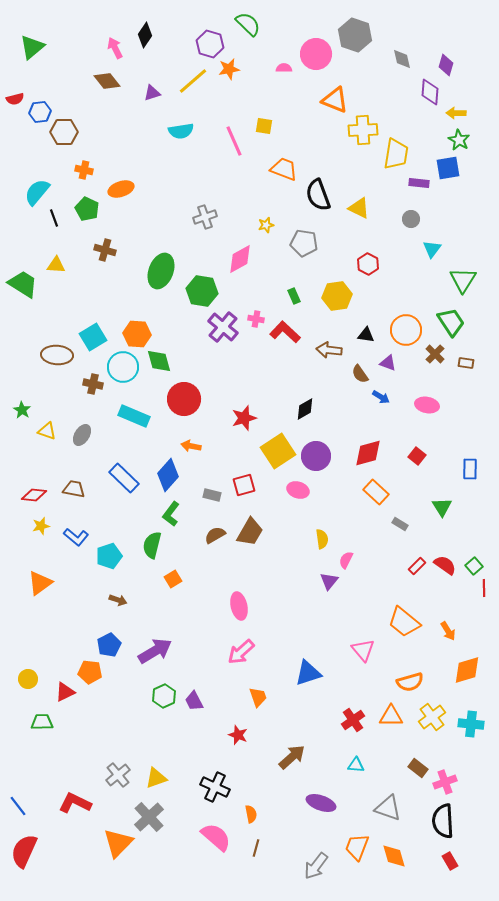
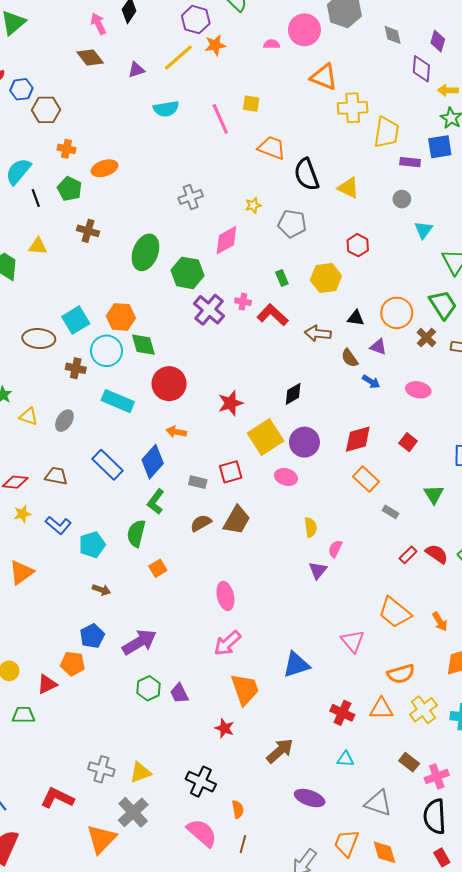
orange trapezoid: (258, 697) -> (245, 689), size x1.6
red cross: (353, 720) -> (342, 713), turned -30
gray cross: (118, 775) -> (101, 769), turned -35

